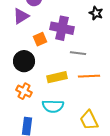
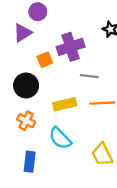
purple cross: (62, 28) -> (71, 47), turned -30
cyan semicircle: (53, 106) -> (60, 138), turned 45

